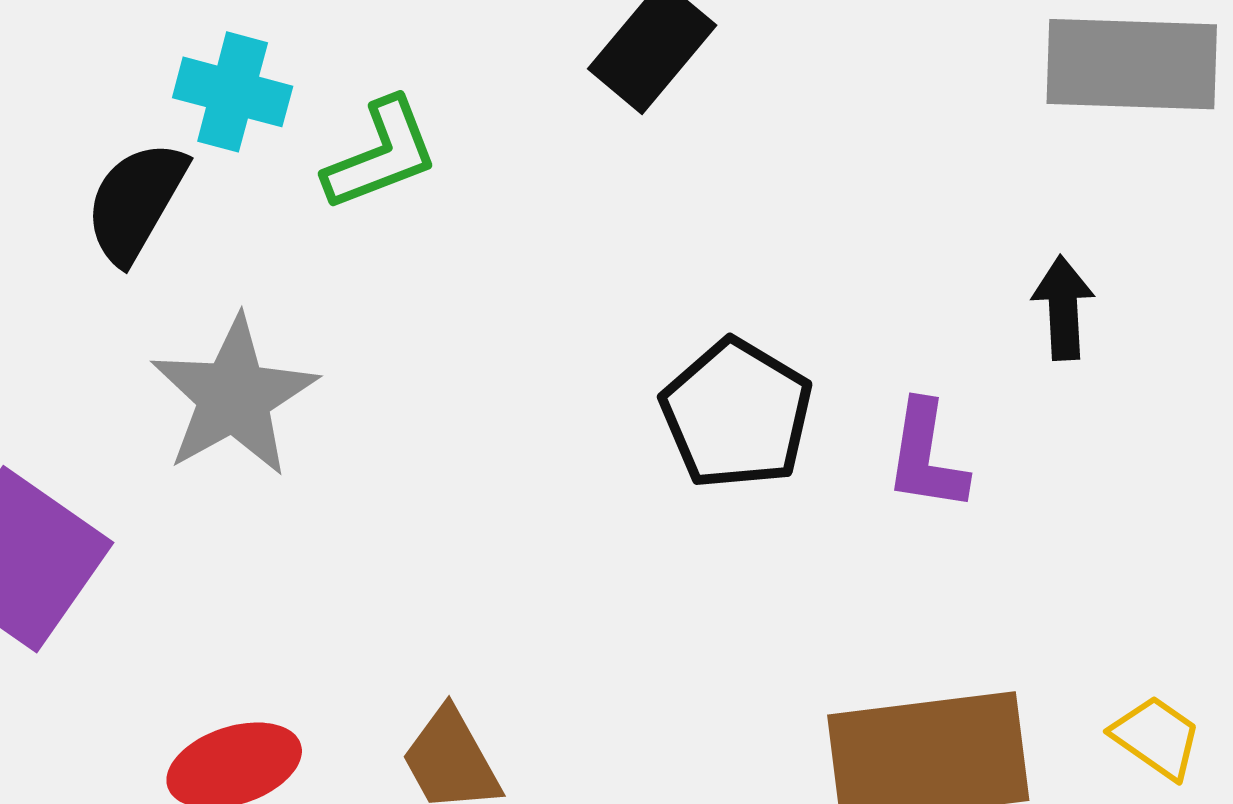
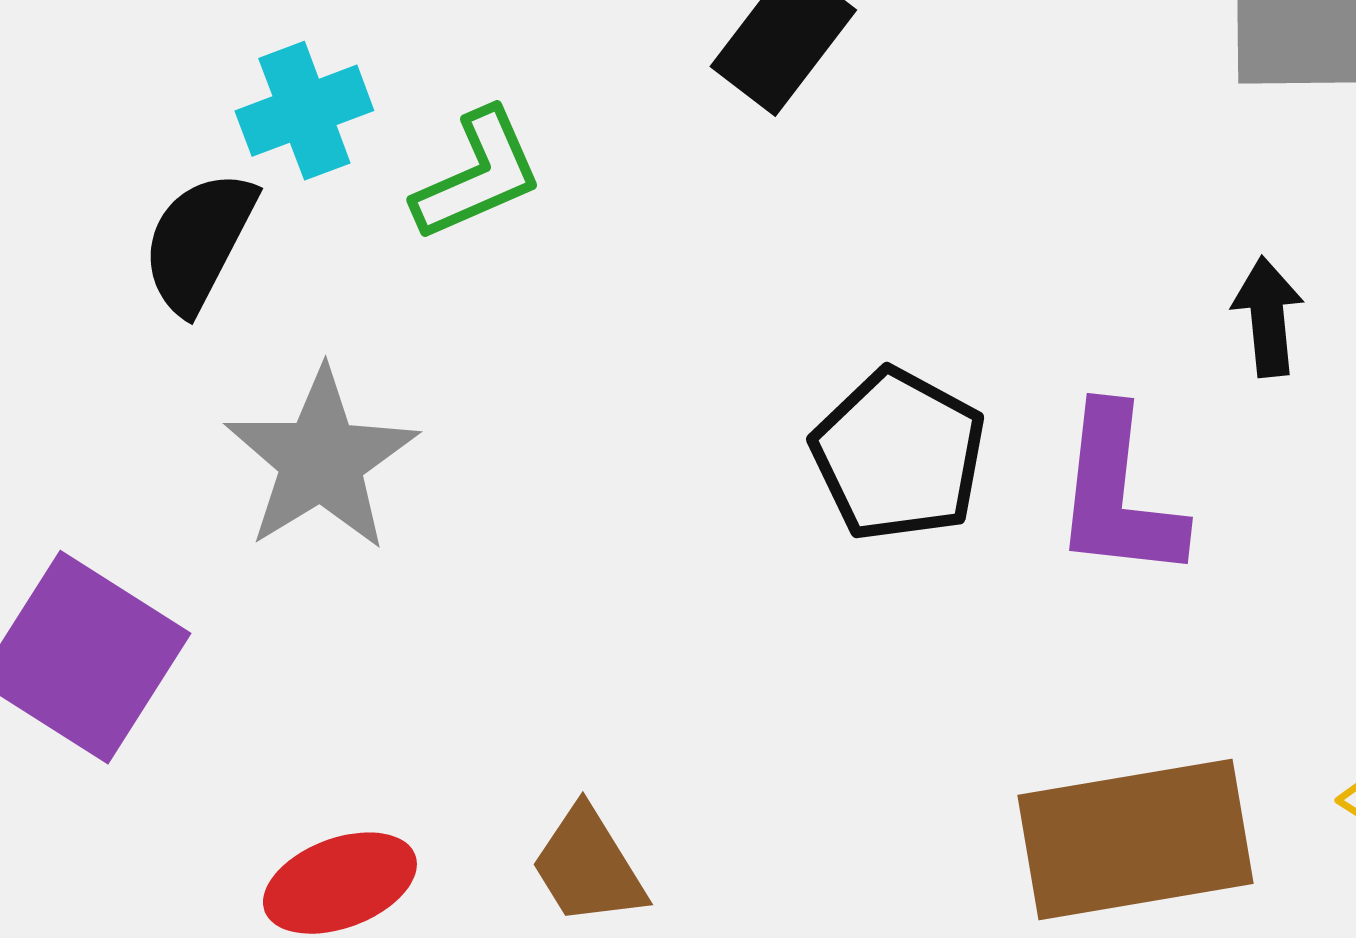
cyan cross: (233, 92) -> (304, 111), turned -33
purple L-shape: (926, 456) -> (1118, 494), size x1.4

